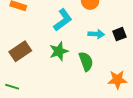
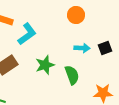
cyan L-shape: (63, 20) -> (27, 34), moved

